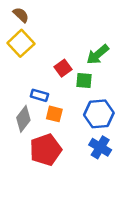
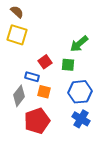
yellow square: (21, 43) -> (17, 35), turned -30
red square: (63, 68) -> (45, 62), moved

